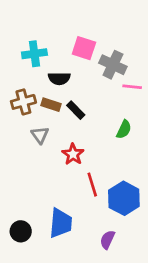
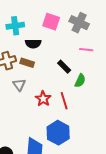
gray cross: (113, 65) -> (79, 23), moved
black rectangle: (76, 110) -> (64, 67), moved
red line: (92, 185) -> (64, 101), moved
blue hexagon: (124, 198) -> (58, 133), moved

